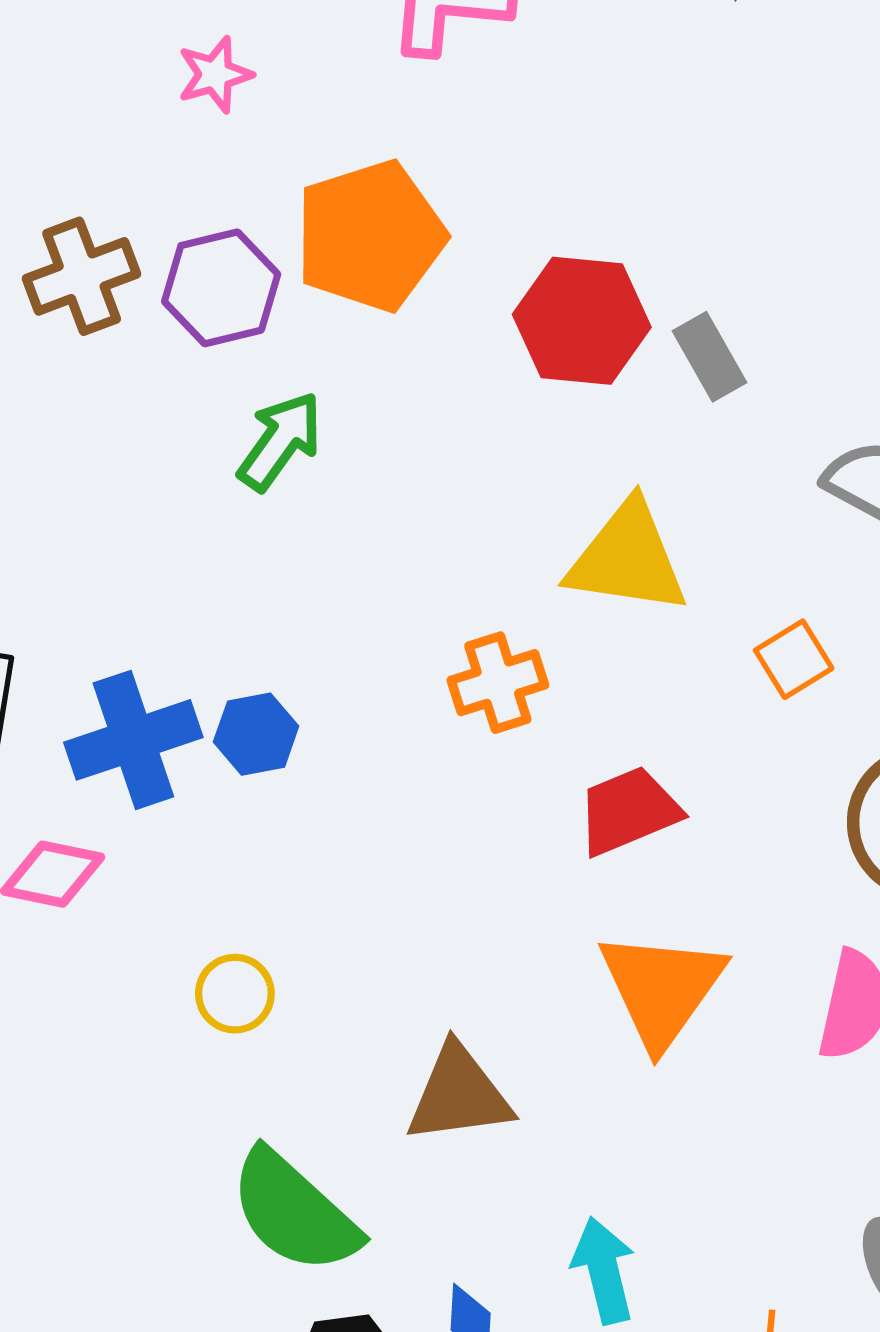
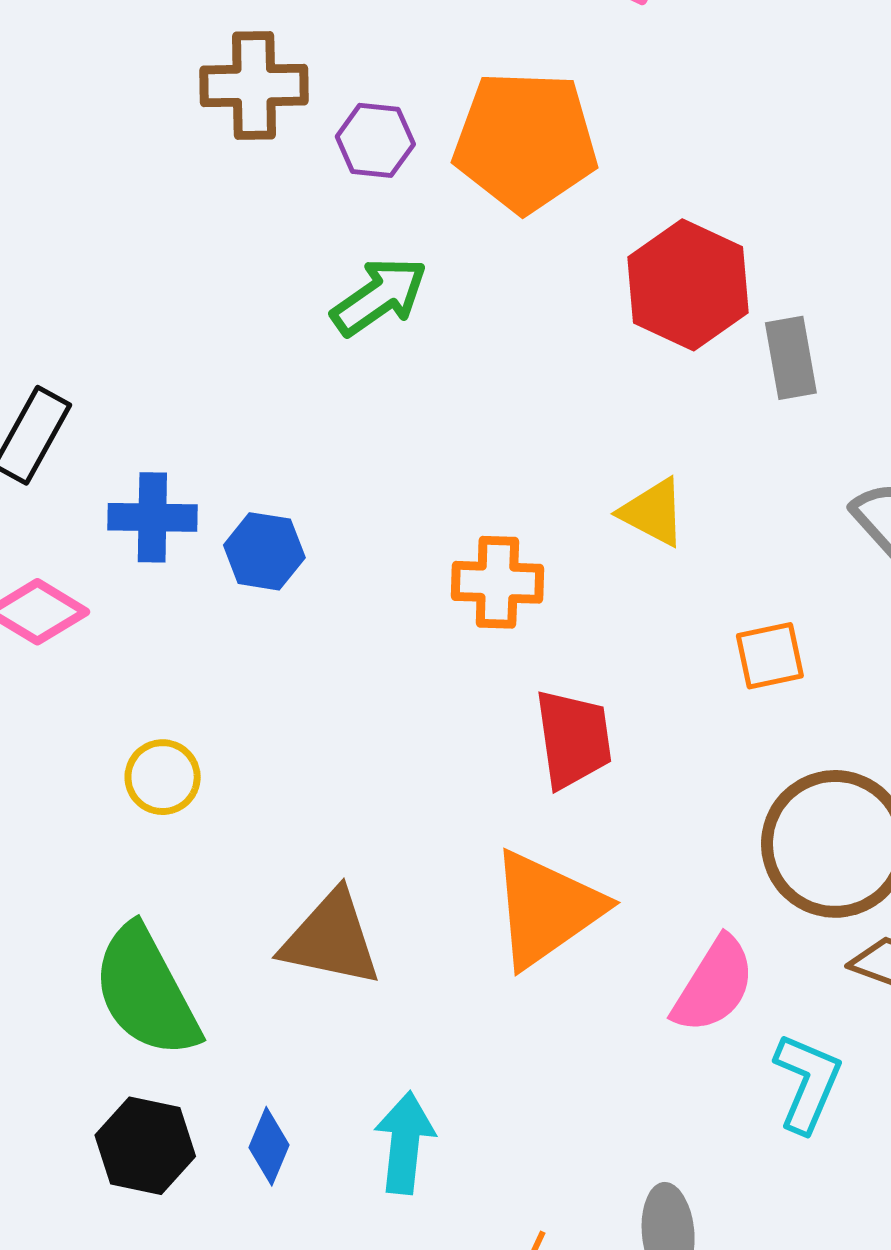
purple hexagon: (221, 288) -> (375, 140), size x0.7
yellow triangle: (627, 558) -> (653, 512), size x0.6
blue cross: (133, 740) -> (152, 517), size x0.7
red trapezoid: (628, 811) -> (573, 739), turned 85

